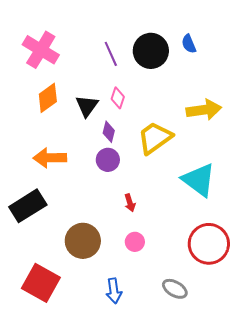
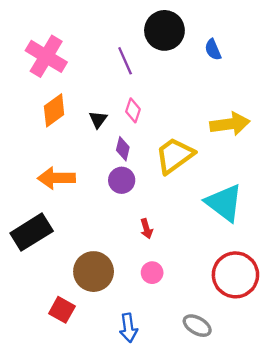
black circle: (151, 51) -> (164, 30), moved
black triangle: (87, 106) -> (98, 119), size x0.7
red square: (41, 283) -> (62, 310), moved, size x0.6

